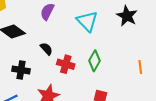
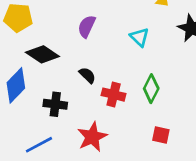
cyan triangle: (87, 21) -> (140, 37), size x0.7

